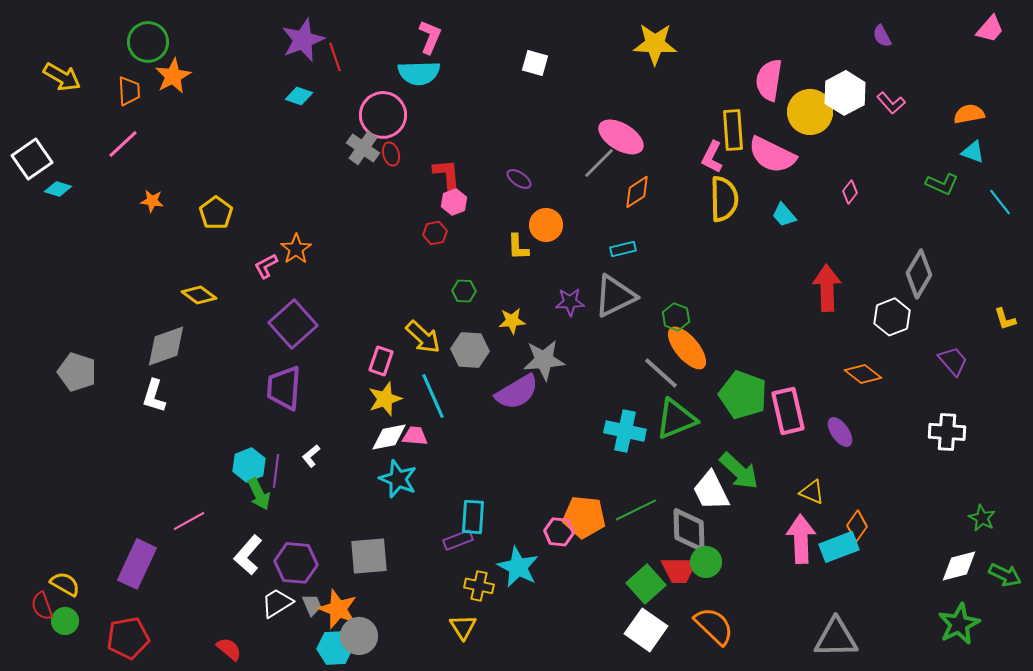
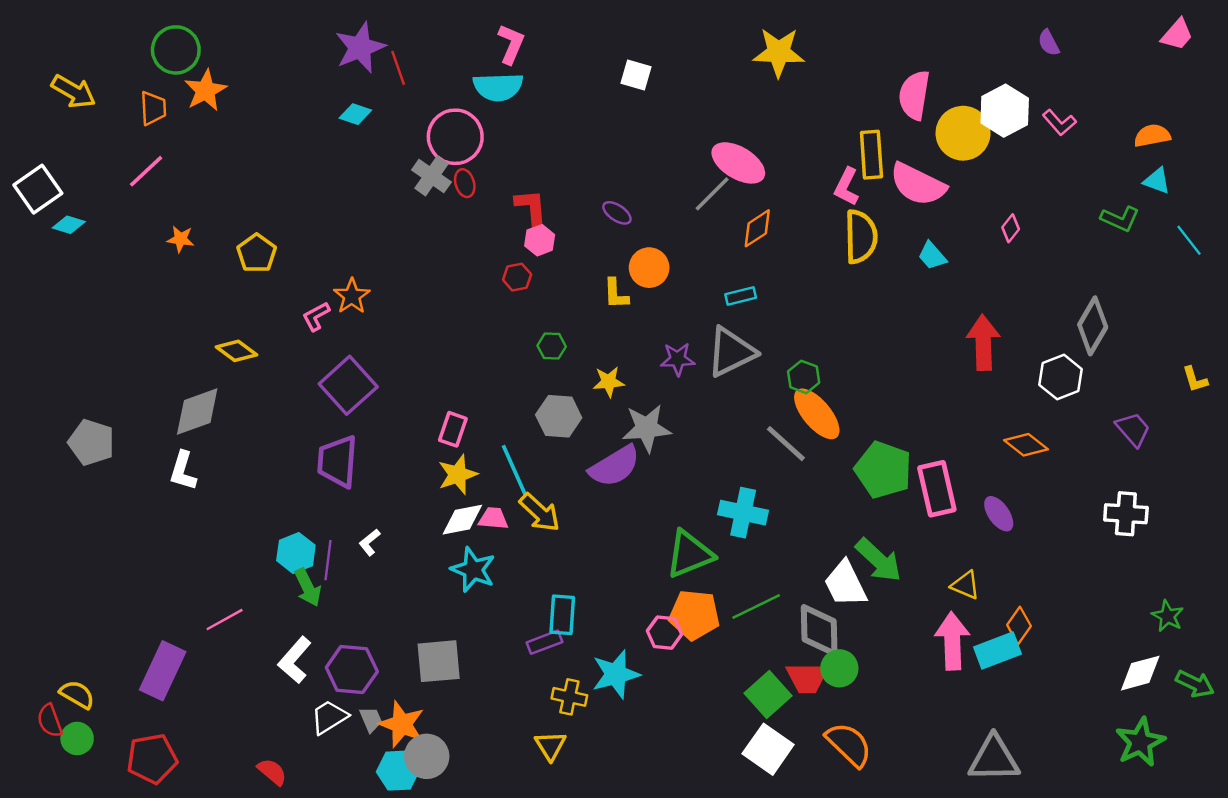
yellow arrow: (423, 337) -> (540, 513), moved
green triangle: (676, 419) -> (690, 554), moved
cyan star: (518, 567) -> (616, 674), turned 30

